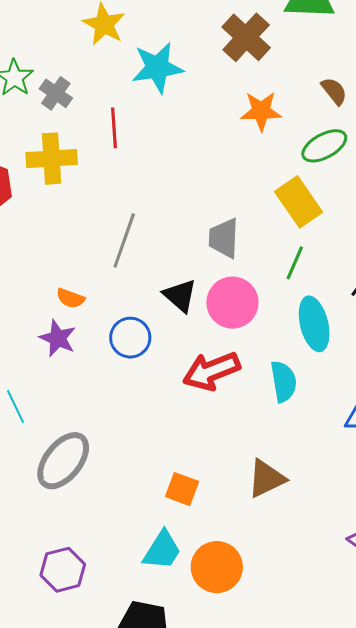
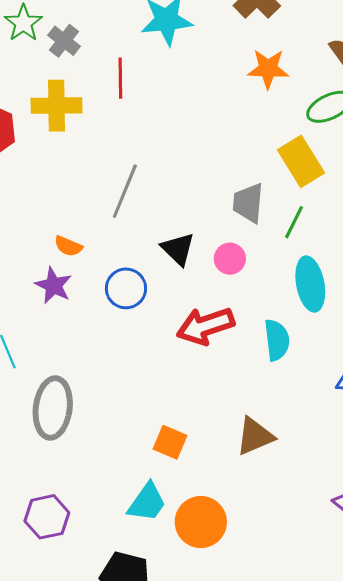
gray trapezoid: (224, 238) -> (248, 203), moved
pink circle: (232, 303) -> (230, 259), size x0.6
gray ellipse: (63, 461) -> (53, 408), turned -34

